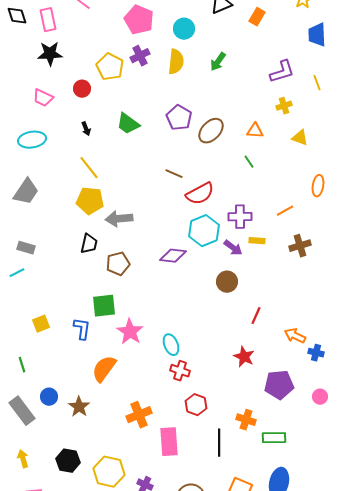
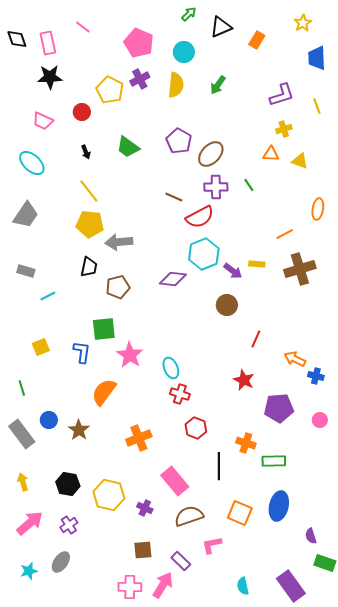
orange triangle: (255, 131) -> (271, 154), moved
cyan ellipse: (32, 140) -> (32, 163), turned 52
purple cross: (240, 217) -> (216, 187), moved
brown cross: (300, 246) -> (300, 269), size x1.4
cyan line: (17, 273) -> (48, 296), moved
pink rectangle: (169, 442) -> (175, 481), moved, turned -36

